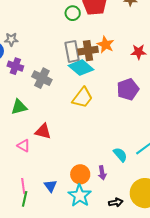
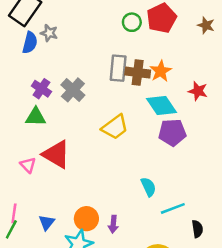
purple cross: (15, 66) -> (41, 89), moved
cyan diamond: (81, 68) -> (161, 105), moved
red triangle: (43, 131) -> (56, 154), size x1.4
cyan semicircle: (120, 155) -> (148, 187), moved

